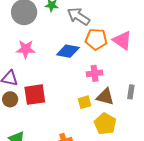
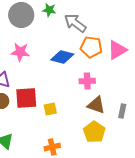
pink triangle: (122, 40) -> (117, 50), turned 50
gray rectangle: (131, 92) -> (122, 111), moved
yellow square: (84, 102) -> (50, 109), moved

